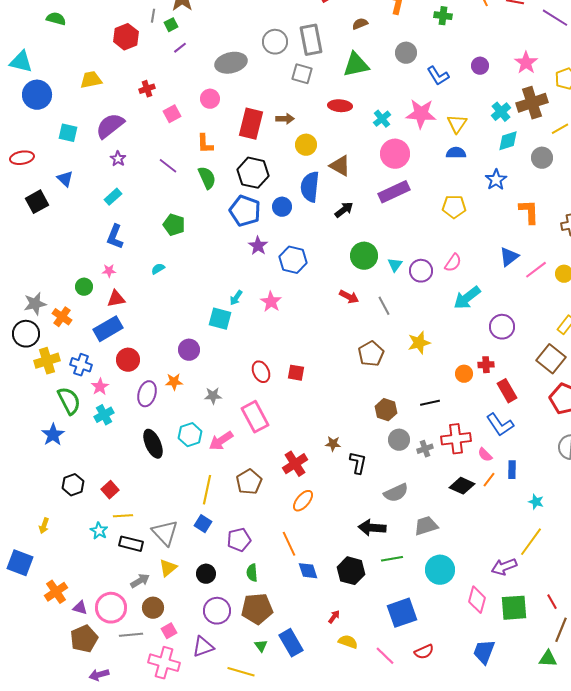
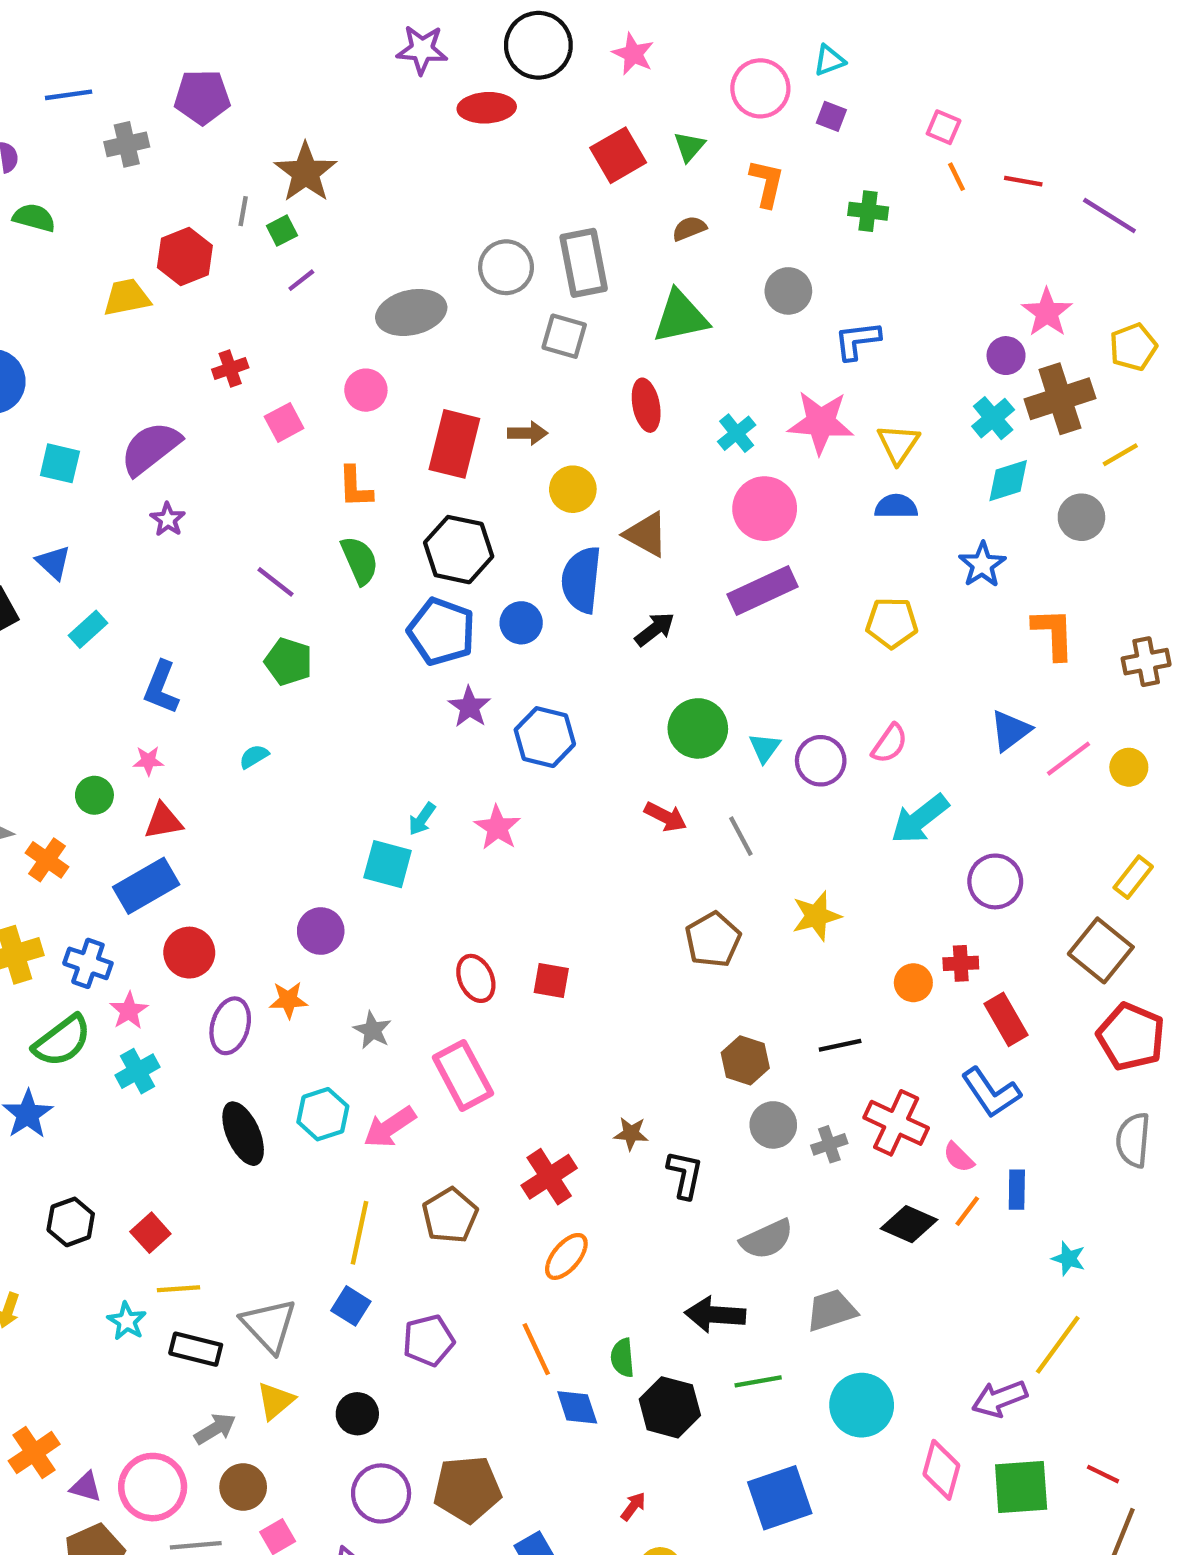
purple circle: (480, 66) -> (1006, 356), moved
blue L-shape: (438, 76) -> (857, 341), turned 115
yellow trapezoid: (91, 80) -> (127, 297), moved
red ellipse: (340, 106) -> (646, 405), turned 75
purple line: (168, 166) -> (275, 582), moved
cyan rectangle: (113, 197) -> (88, 629), moved
gray star: (213, 396) -> (372, 1030), turned 30
green semicircle: (69, 401) -> (62, 1041), turned 80
red cross: (456, 439) -> (896, 1123), turned 32
green semicircle: (252, 573) -> (622, 1358), moved
red line: (552, 602) -> (1103, 1474), turned -35

